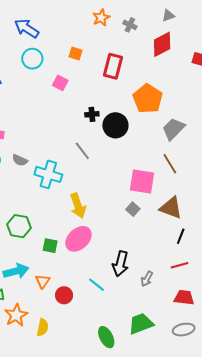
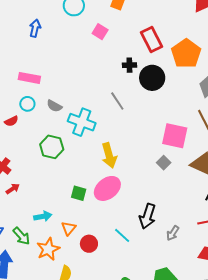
red rectangle: (113, 66) -> (152, 39), moved, turned -45
green hexagon: (19, 226) -> (52, 147), moved
cyan arrow: (16, 271) -> (43, 216), size x0.7
orange star: (16, 315) -> (48, 249), moved

